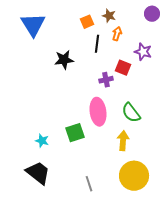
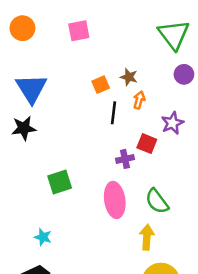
purple star: (143, 52) -> (172, 123), turned 30
black star: (64, 60) -> (24, 128), moved
green square: (75, 133) -> (60, 182), moved

